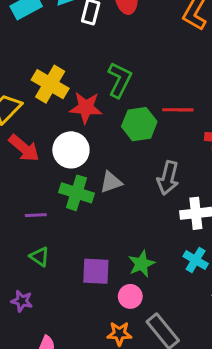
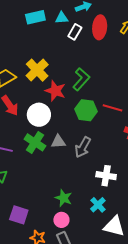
gray arrow: (168, 178) -> (83, 147), moved
green star: (142, 264) -> (64, 198), turned 30
purple square: (96, 271) -> (19, 215), moved
pink circle: (130, 296) -> (61, 220), moved

